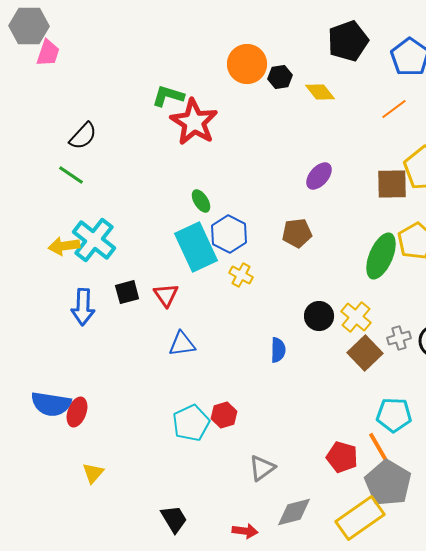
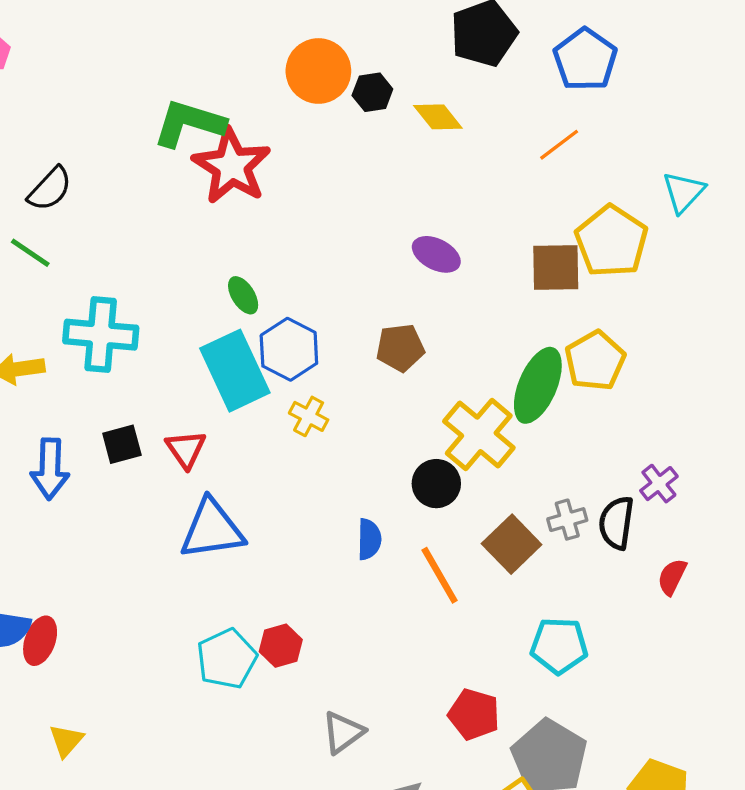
green L-shape: (168, 96) -> (189, 123), size x1.4
purple ellipse: (319, 176) -> (436, 254), turned 76
cyan cross: (94, 240) -> (101, 335), moved, turned -33
yellow cross: (356, 317) -> (479, 434), moved, size x1.4
blue triangle: (182, 344) -> (212, 529), size x1.5
orange line: (380, 450) -> (440, 575), moved

